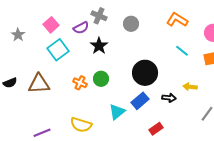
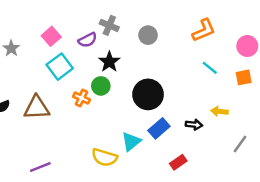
orange L-shape: (177, 20) -> (204, 30), turned 125
black circle: (145, 73) -> (148, 94), moved
green circle: (101, 79) -> (101, 86), moved
orange cross: (80, 83) -> (81, 98), moved
yellow semicircle: (81, 125) -> (104, 157), moved

